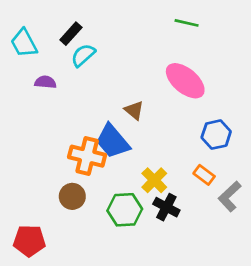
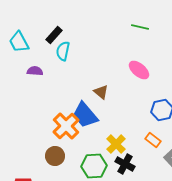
cyan semicircle: (83, 55) -> (63, 51), turned -36
pink ellipse: (185, 81) -> (139, 70), size x0.7
orange cross: (87, 156) -> (66, 126), turned 32

